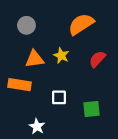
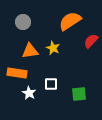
red semicircle: (97, 59) -> (91, 41), moved
white star: (37, 126) -> (29, 93), moved

